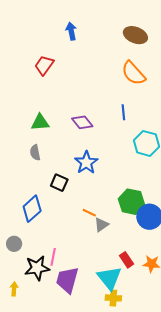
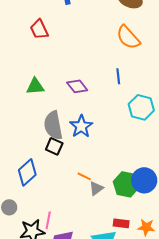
red trapezoid: (44, 65) -> (39, 29), turned -60
gray semicircle: (35, 152) -> (53, 125), moved, size x1.8
green hexagon: (131, 202) -> (126, 184), moved
red rectangle: (126, 260) -> (121, 223), turned -49

